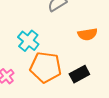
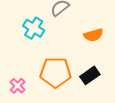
cyan cross: (28, 41) -> (34, 28), moved

